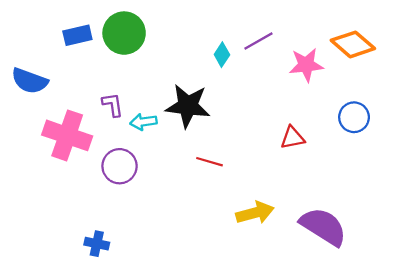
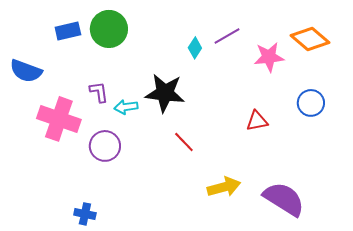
red line: (209, 162) -> (184, 142), turned 30

